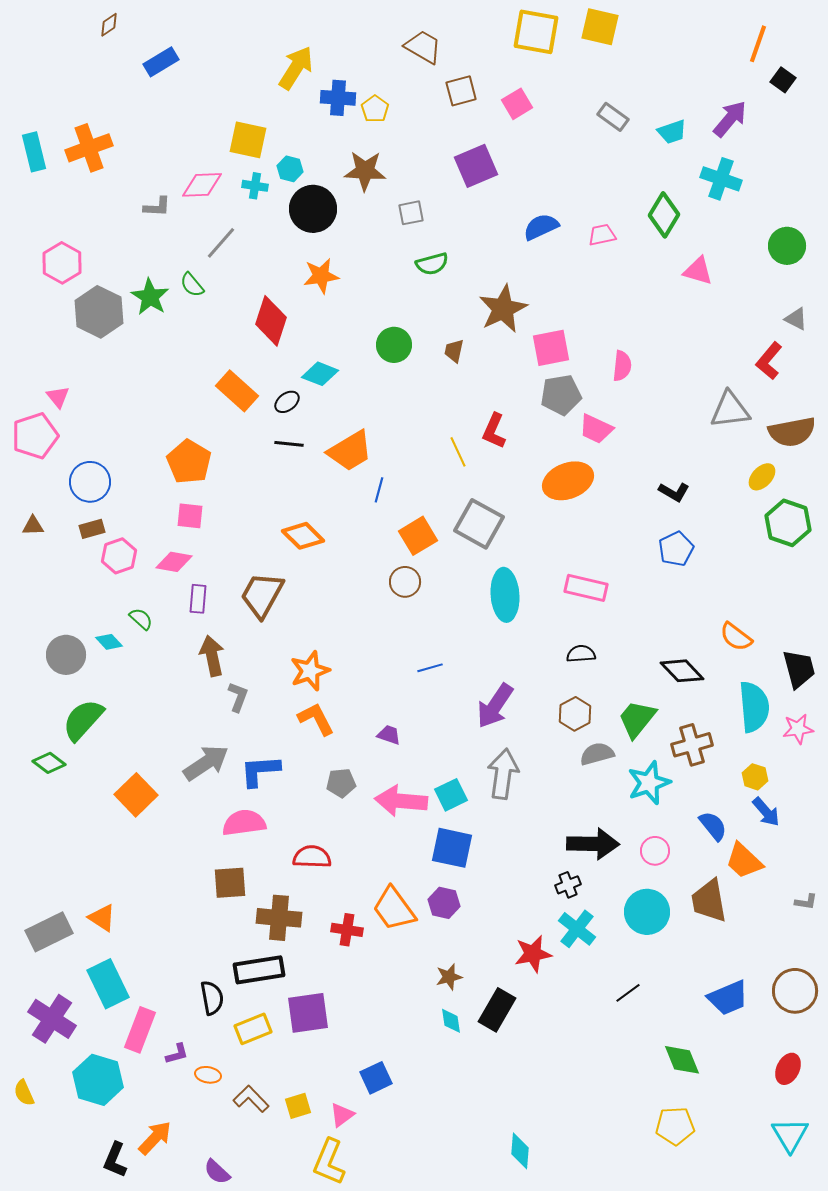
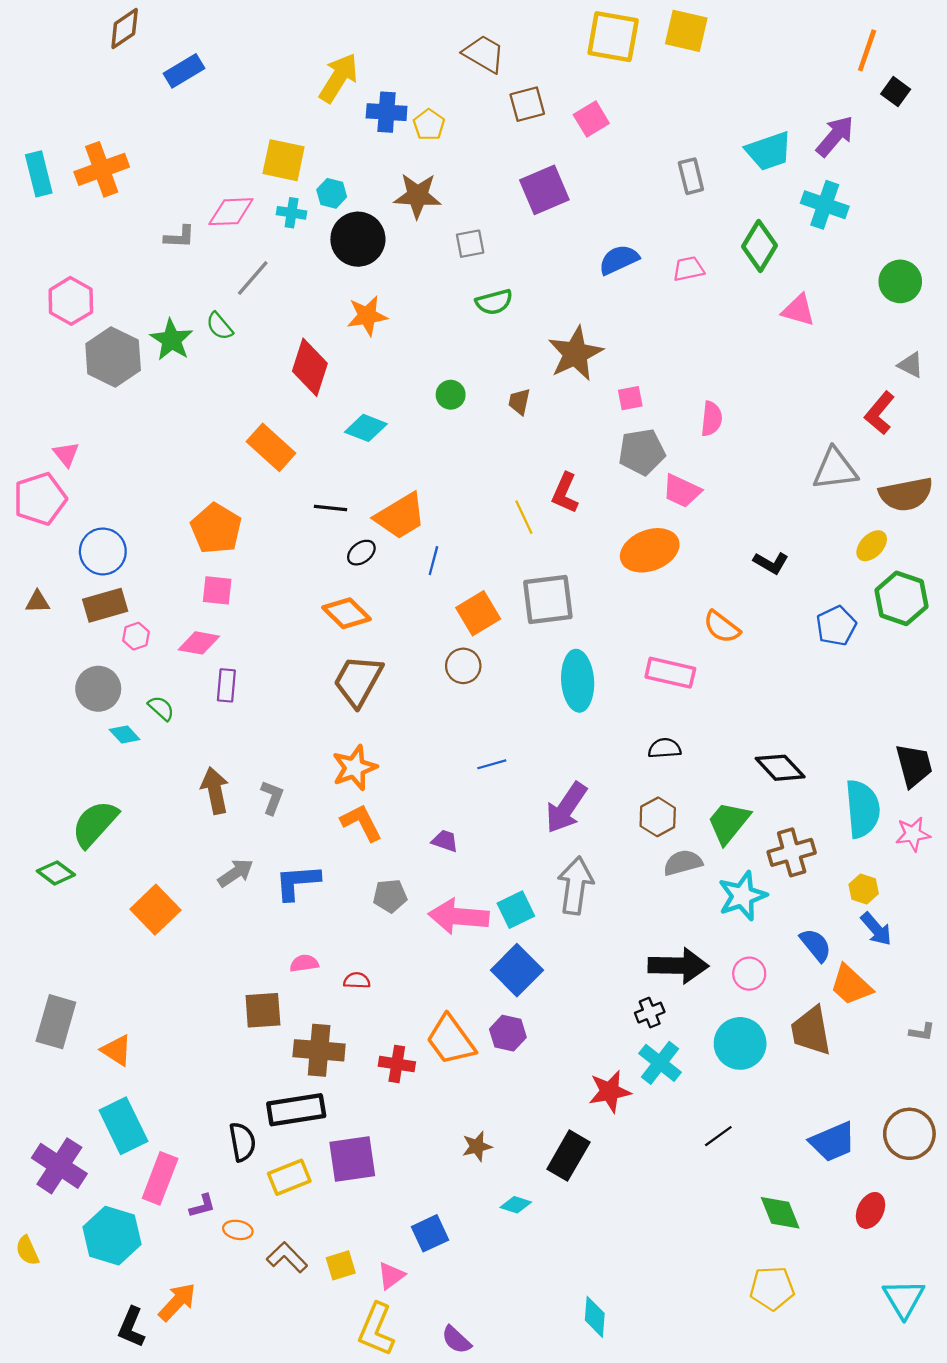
brown diamond: (109, 25) -> (125, 29), size x1.5
gray rectangle: (613, 117) -> (691, 176), moved, turned 40
cyan trapezoid: (672, 132) -> (769, 151), size x1.4
green circle: (394, 345) -> (451, 395), size x0.7
pink square: (551, 348) -> (630, 398), size x0.6
black ellipse: (287, 402) -> (361, 553), moved
gray square: (479, 524) -> (548, 600), turned -36
brown rectangle: (92, 529) -> (105, 605), size x1.5
blue pentagon: (676, 549) -> (836, 626), moved
pink hexagon: (119, 556) -> (136, 636), size x0.7
brown trapezoid: (262, 595) -> (358, 681), moved
orange semicircle: (736, 637) -> (722, 627), moved
gray circle: (66, 655) -> (98, 689), moved
brown arrow: (212, 656) -> (215, 791), moved
gray arrow: (206, 763) -> (236, 873), size x0.7
pink semicircle: (244, 823) -> (304, 963), moved, size x0.6
blue square: (452, 848) -> (517, 970), turned 33
red semicircle: (312, 857) -> (357, 980), size x0.6
gray rectangle: (49, 932) -> (56, 1022), moved, turned -48
brown star: (449, 977) -> (477, 1146), moved
cyan diamond: (451, 1021) -> (516, 1205), moved, turned -64
red ellipse: (788, 1069) -> (871, 1210), moved
purple semicircle: (217, 1172) -> (456, 1340), moved

